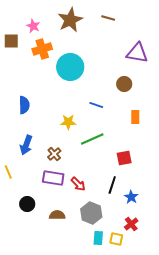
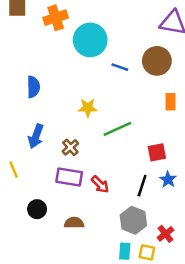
brown circle: (124, 84) -> (157, 61), size x1.5
blue line: (96, 105) -> (120, 67), moved
blue star: (131, 197) -> (168, 179), moved
gray hexagon: (91, 213) -> (133, 220), moved

